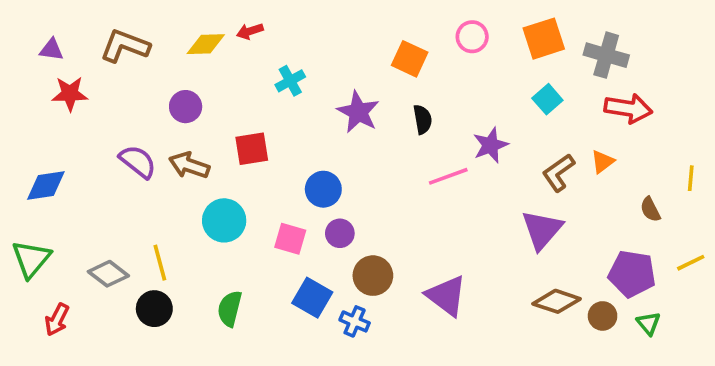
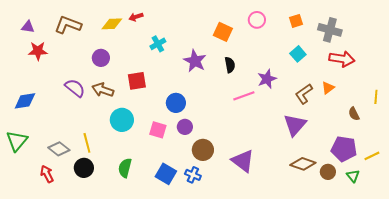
orange square: (544, 39) -> (296, 21), size x0.6
yellow line: (691, 263) -> (372, 156), moved
blue square: (312, 298) -> (166, 174), moved
red arrow: (57, 320) -> (47, 174), moved, turned 126

